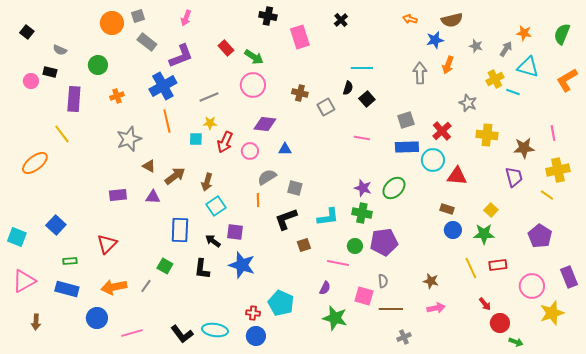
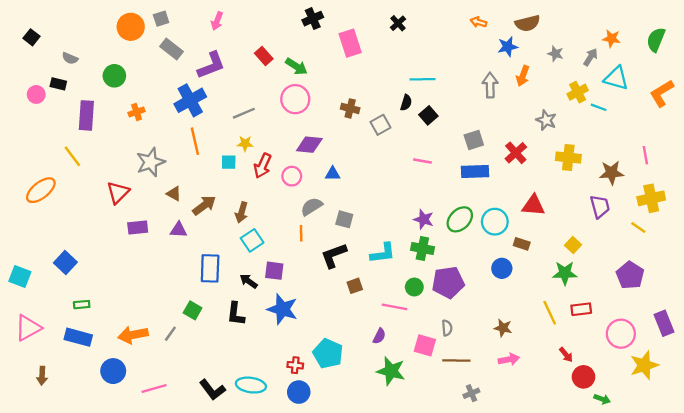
black cross: (268, 16) -> (313, 19), turned -36
cyan circle: (433, 160) -> (495, 222), moved
blue circle: (453, 230) -> (502, 268), moved
red triangle: (107, 244) -> (118, 192), moved

